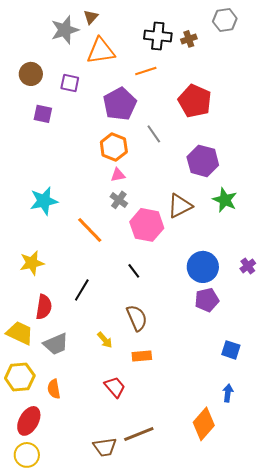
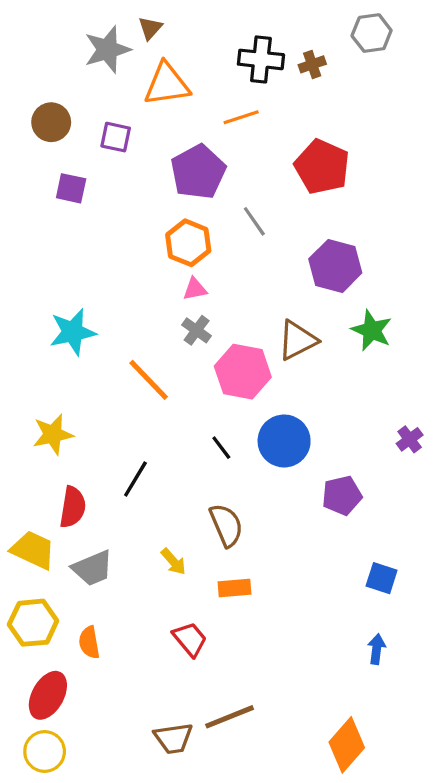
blue circle: (203, 267) -> (284, 441), moved
orange diamond: (204, 424) -> (347, 745), moved

